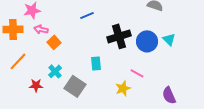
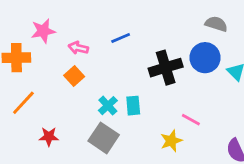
pink arrow: (41, 29) -> (78, 48), moved
blue circle: (147, 41) -> (205, 58), moved
cyan cross: (55, 71) -> (108, 106), moved

